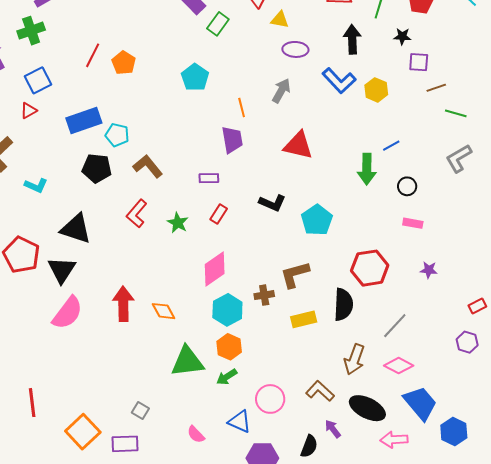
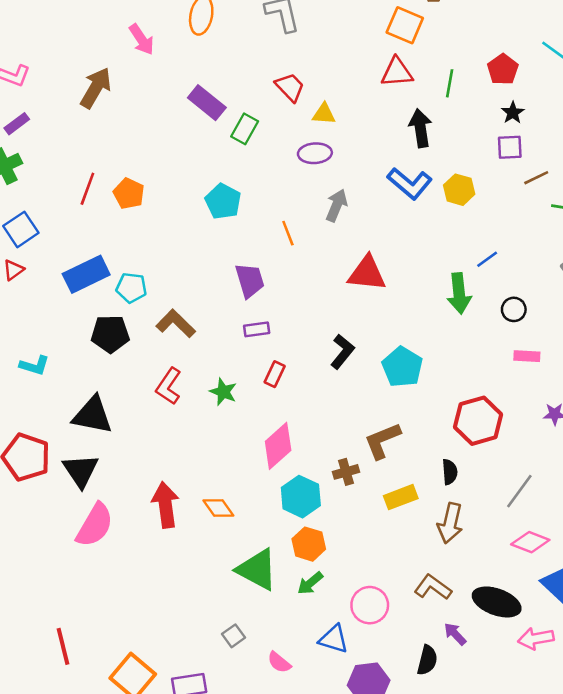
black star: (402, 36) -> (513, 113), moved, turned -30
purple ellipse: (295, 49) -> (315, 153), moved
purple trapezoid: (232, 140) -> (250, 280), moved
black L-shape: (272, 203) -> (342, 352), turned -68
black semicircle: (343, 305) -> (450, 472), size x0.6
brown arrow: (354, 359) -> (450, 523), moved
green triangle: (187, 362) -> (257, 570), turned 42
gray square: (140, 410) -> (234, 636), moved, turned 30

